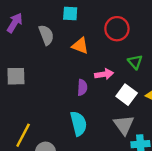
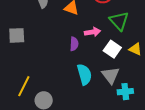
green triangle: (135, 62) -> (119, 21), size x1.5
cyan semicircle: (78, 124) -> (84, 74), moved

